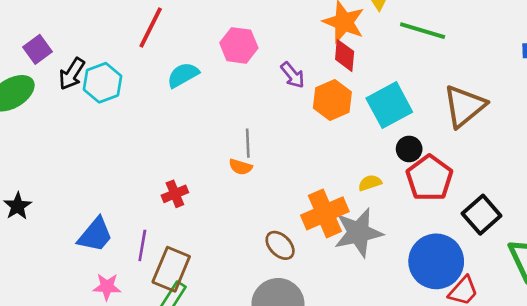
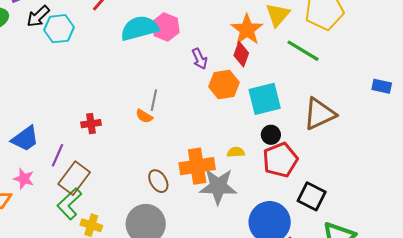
cyan semicircle: (183, 75) -> (139, 28), moved, size x1.5
black square: (482, 215) -> (312, 196), turned -36

